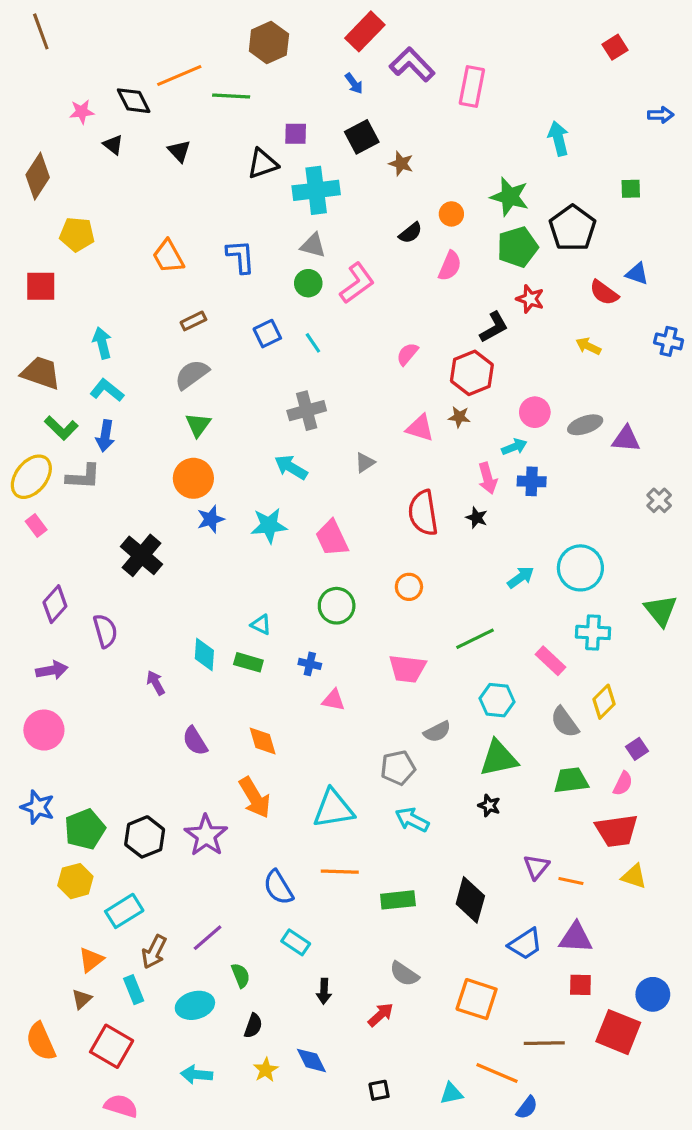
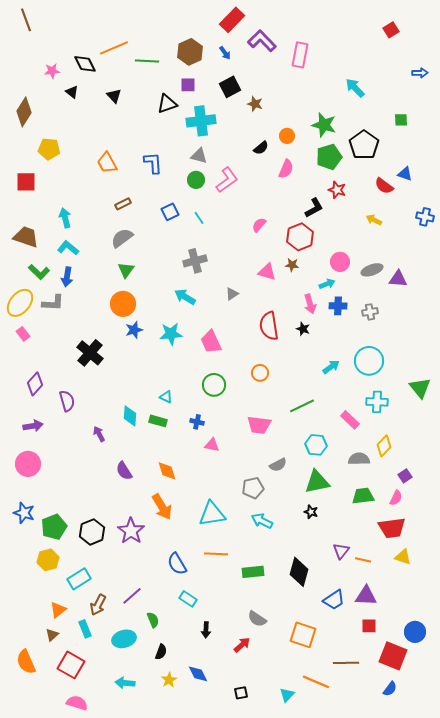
brown hexagon: (269, 42) -> (190, 52), moved
cyan arrow: (558, 138) -> (355, 88), turned -30
gray cross: (659, 500) -> (370, 312), moved, turned 35
gray semicircle: (565, 722) -> (359, 459), turned 125
cyan triangle: (451, 1093) -> (287, 695), turned -35
blue semicircle: (527, 1108) -> (390, 689), moved

